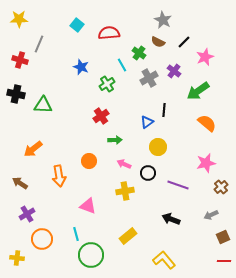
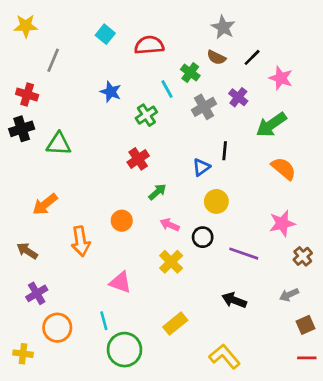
pink star: (205, 57) -> (281, 78), turned -30
red cross: (20, 60) -> (27, 95), moved
black cross: (16, 94) -> (22, 129), turned -30
green arrow: (115, 140) -> (157, 192), turned -40
yellow cross: (125, 191) -> (171, 262), turned -36

